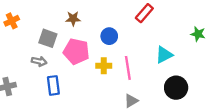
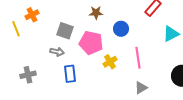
brown star: (73, 19) -> (96, 13), moved
cyan triangle: (164, 55) -> (171, 34), moved
yellow cross: (104, 66) -> (110, 62), moved, turned -32

